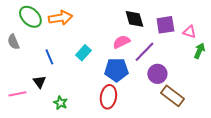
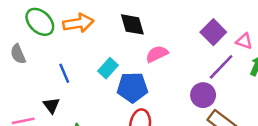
black diamond: (134, 19) -> (132, 24), moved
purple square: (165, 25) -> (213, 32), turned -36
purple line: (144, 52) -> (221, 67), moved
blue pentagon: (116, 70) -> (132, 87), moved

